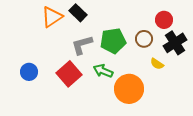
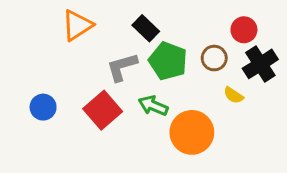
black rectangle: (78, 13) -> (146, 28), moved
green pentagon: (113, 41) -> (168, 61), turned 30

